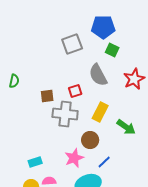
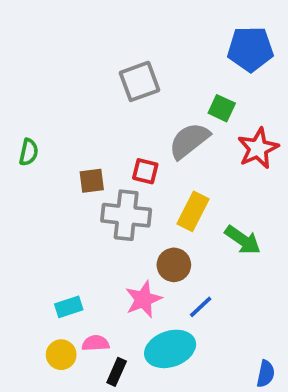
blue pentagon: (103, 27) -> (250, 49), moved
green square: (112, 50) -> (222, 108), moved
gray semicircle: (98, 75) -> (189, 141), turned 80
red square: (75, 91) -> (145, 171), turned 32

